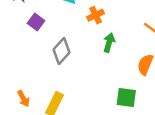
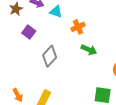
green arrow: (109, 43) -> (89, 50), turned 98

